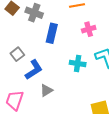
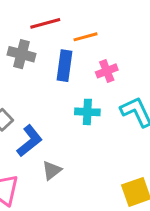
blue rectangle: (52, 33) -> (65, 66), moved
cyan cross: (78, 63) -> (87, 112), moved

